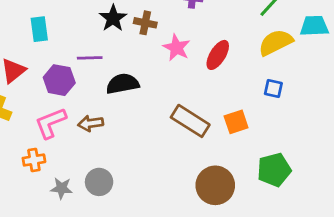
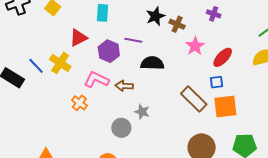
blue square: (273, 89) -> (216, 82), moved, turned -32
orange square: (236, 122) -> (225, 106), size x1.4
pink L-shape: (51, 123) -> (96, 80), turned 35
orange cross: (34, 160) -> (79, 103), turned 35
gray star: (62, 188) -> (142, 112), moved

